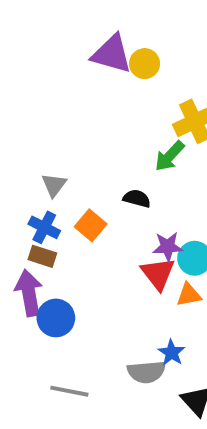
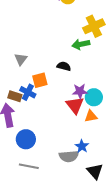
green arrow: (170, 156) -> (81, 44), turned 36
orange square: (91, 225) -> (40, 80), turned 35
blue cross: (44, 227) -> (28, 92), moved
blue circle: (56, 318) -> (26, 139), moved

